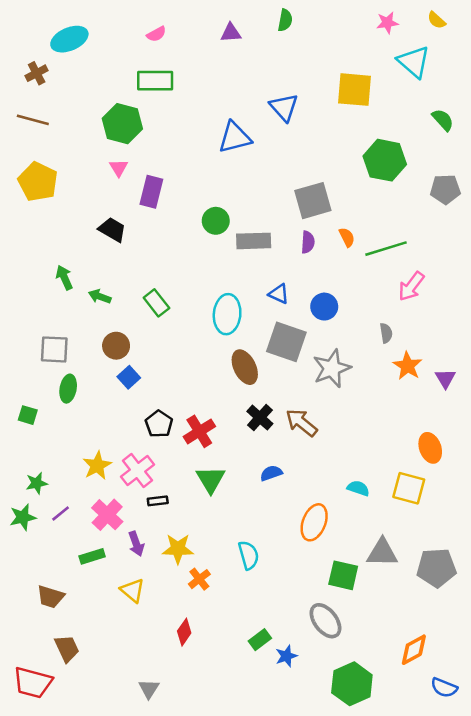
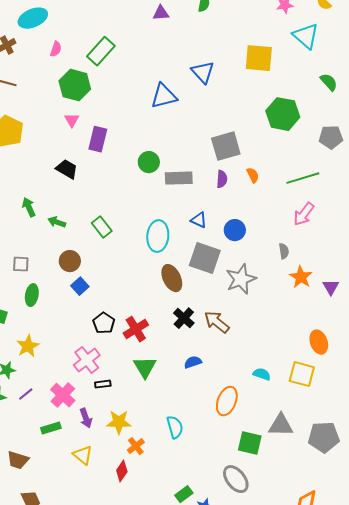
pink semicircle: (156, 34) -> (56, 49), moved, turned -42
green rectangle: (155, 81) -> (101, 51), turned -48
green line: (386, 249) -> (303, 178), moved
gray square: (54, 349) -> (21, 264), size x0.7
yellow star: (97, 466) -> (28, 346), moved
red diamond: (184, 632) -> (122, 471), moved

